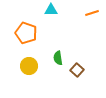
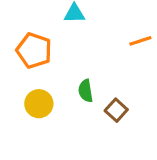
orange line: (92, 13) -> (140, 41), moved

